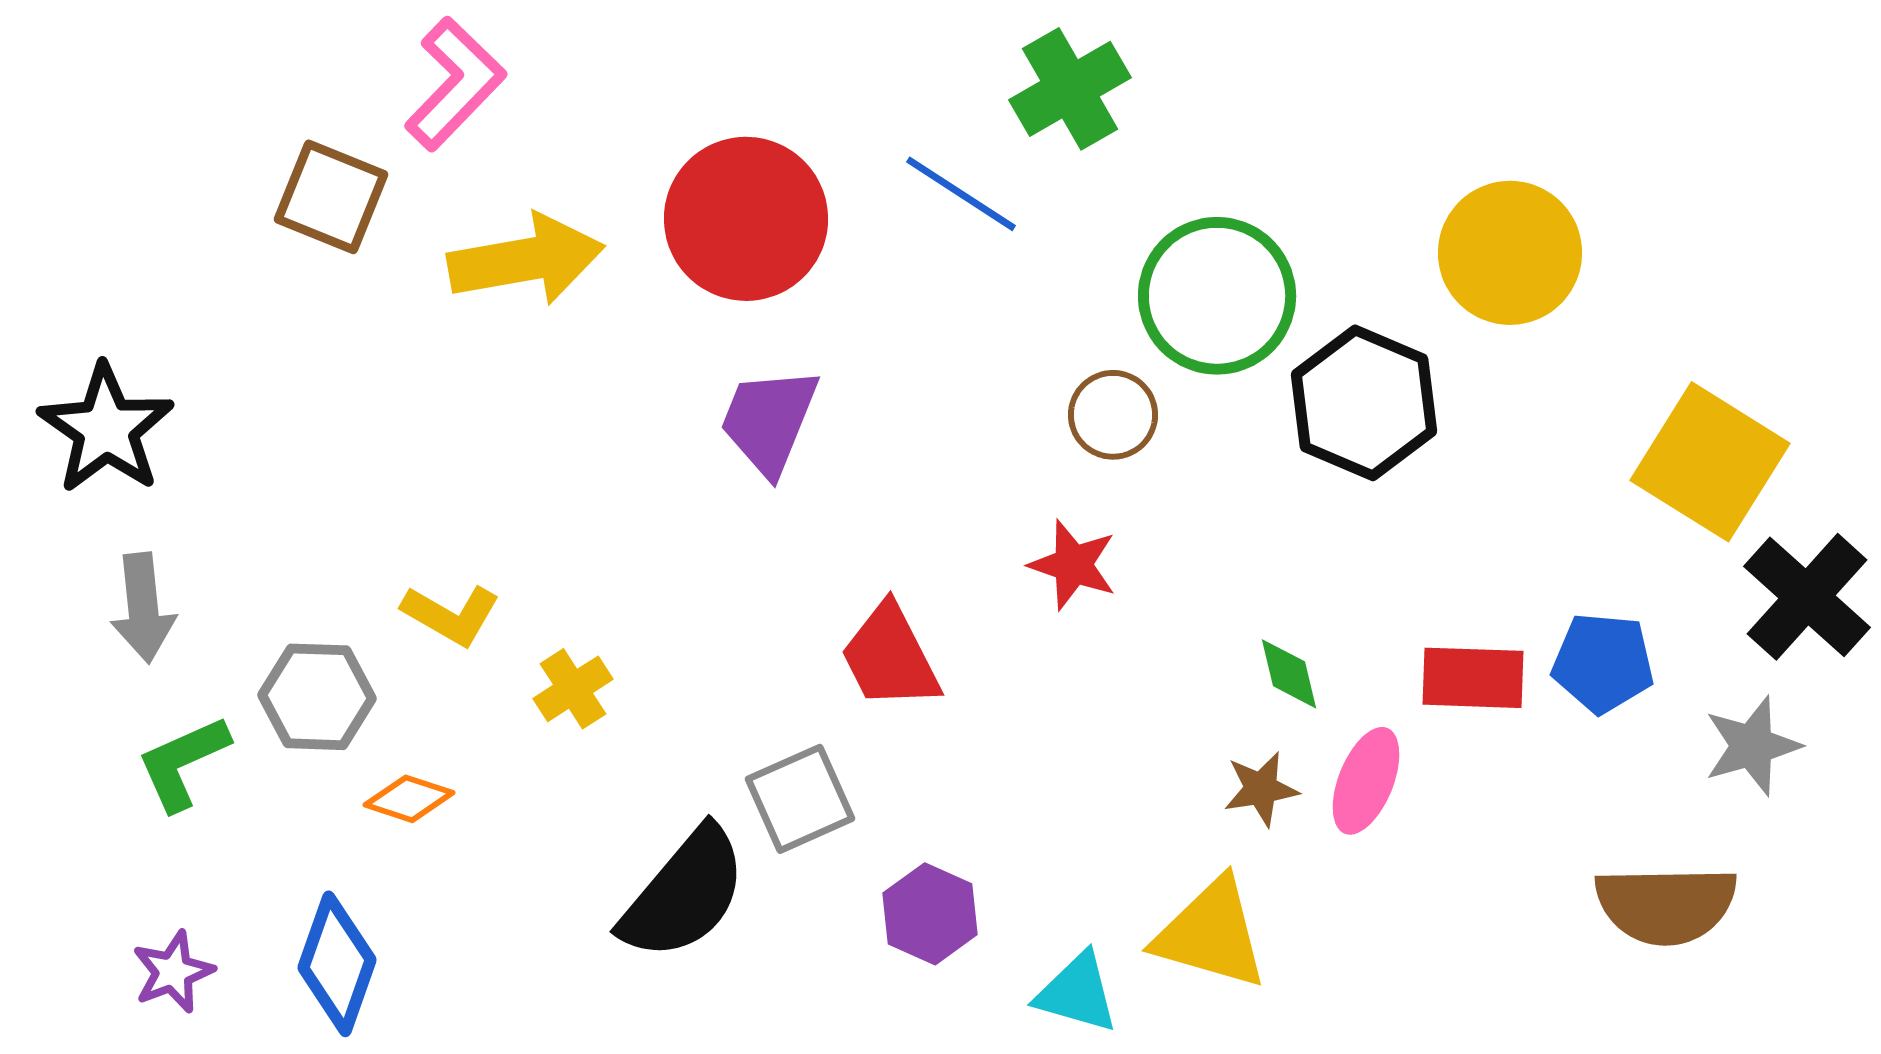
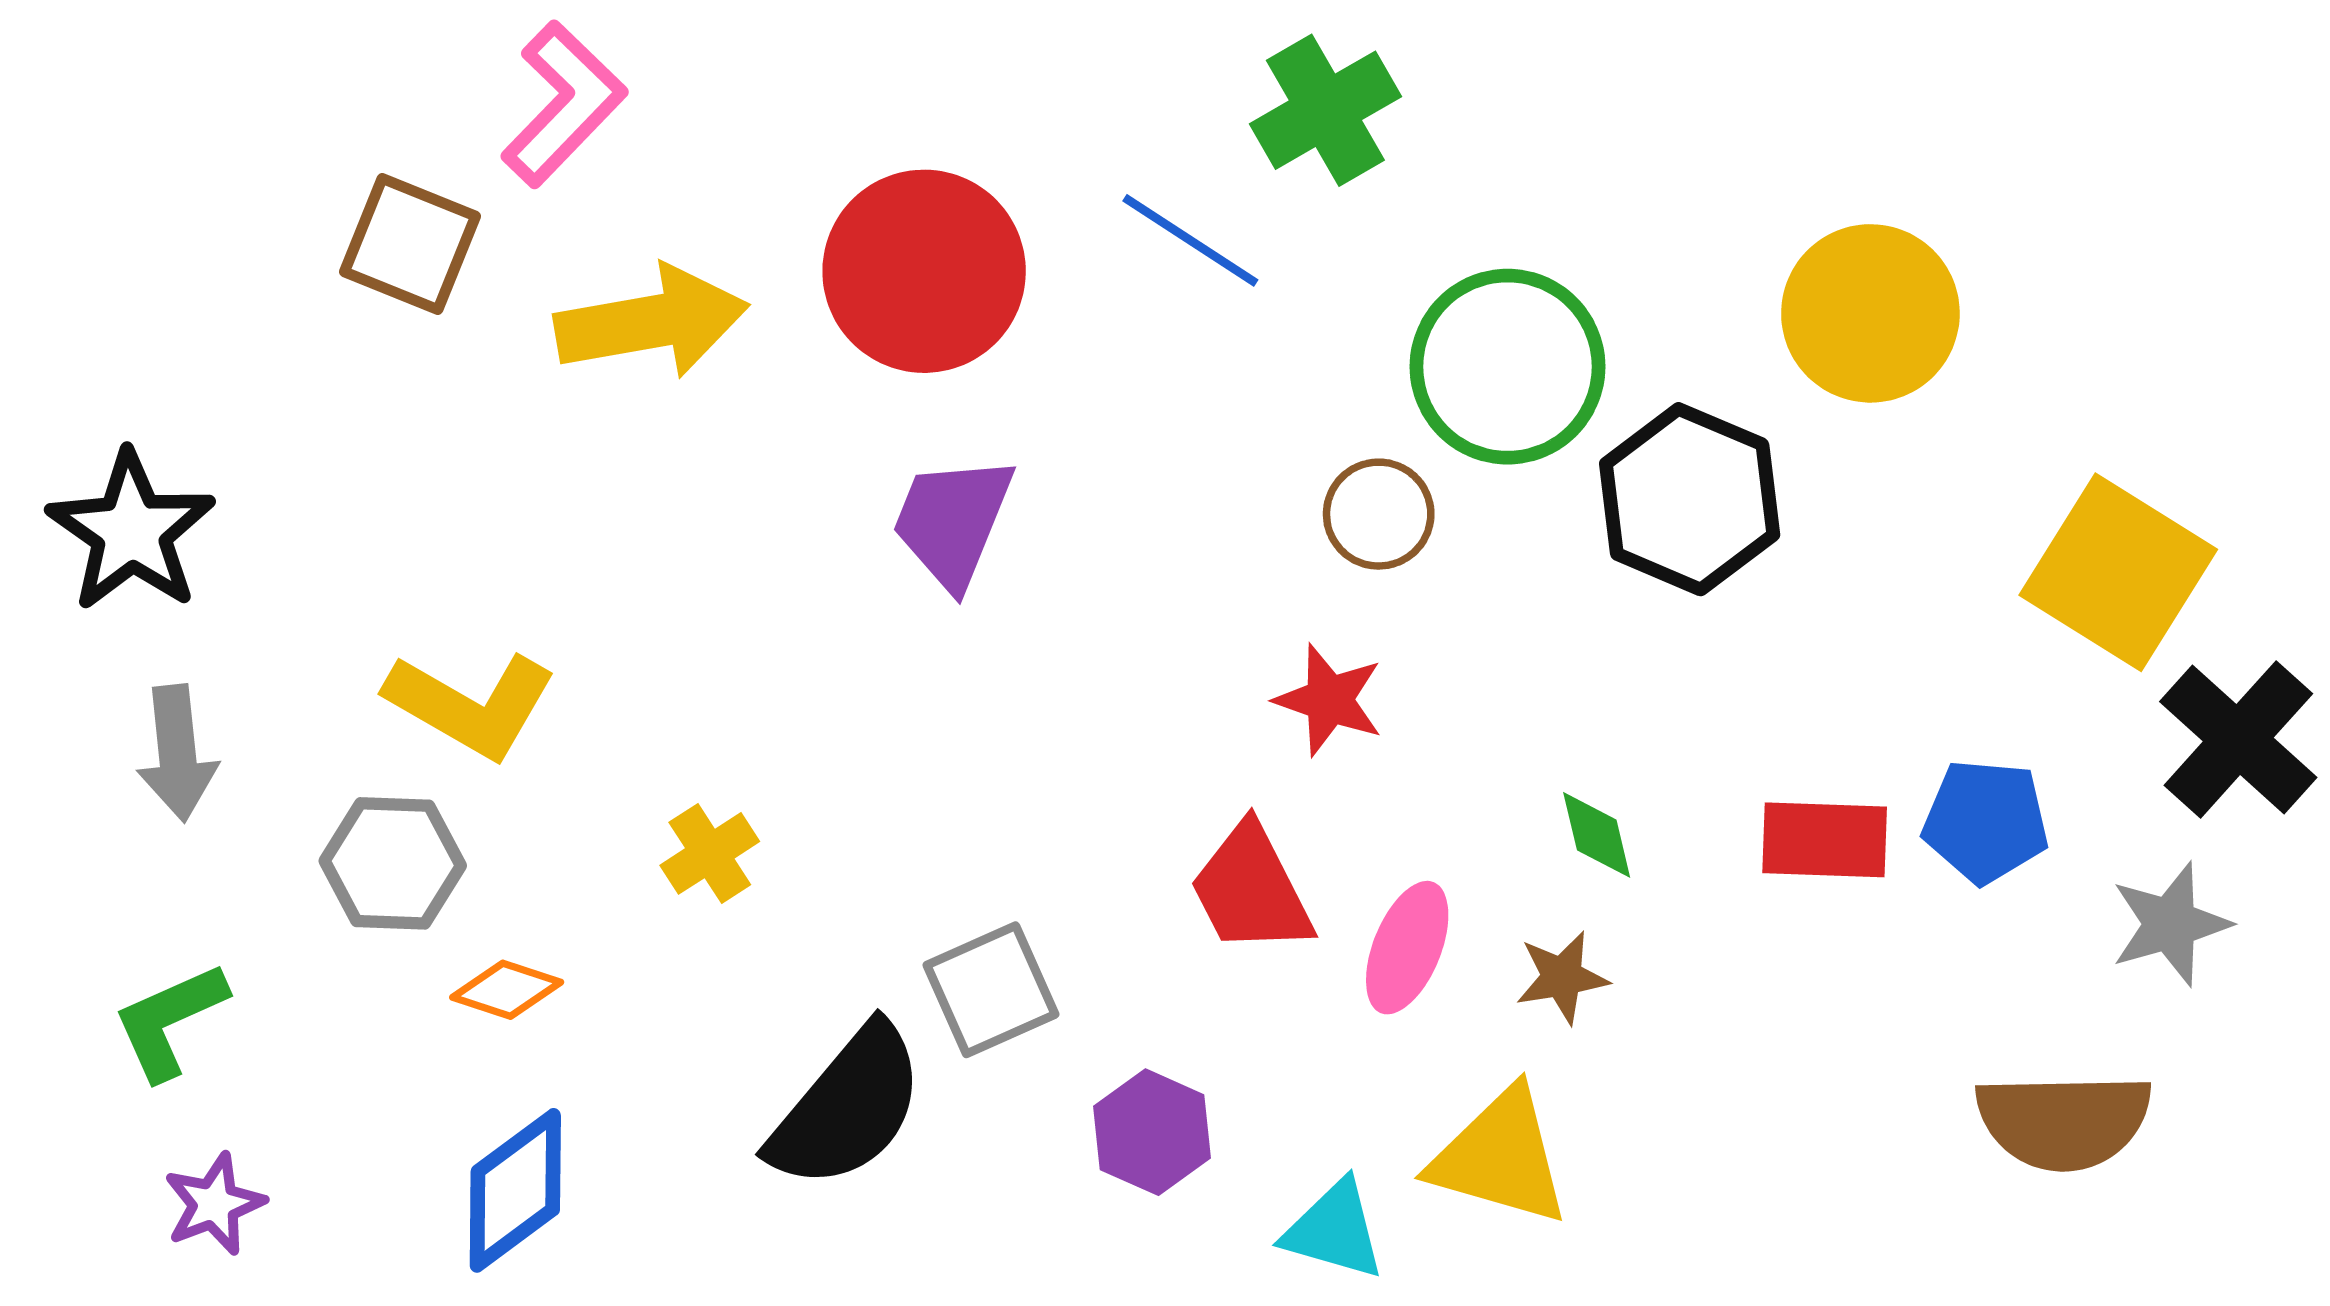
yellow L-shape: (451, 615) -> (471, 705), moved, size x1.4
red trapezoid: (890, 657) -> (1251, 889), moved
green L-shape: (183, 763) -> (170, 1021), moved
pink ellipse: (1366, 781) -> (1407, 948), moved
blue diamond: (337, 964) -> (515, 1190), moved, turned 34

